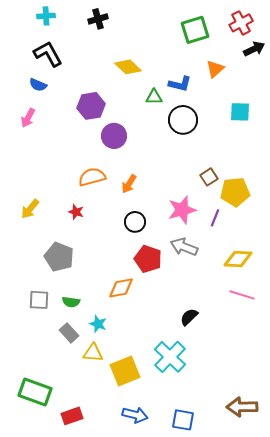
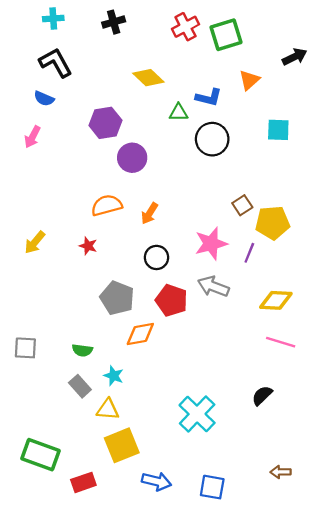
red cross: (241, 23) -> (185, 27), moved
gray pentagon: (59, 257) -> (117, 298), moved
gray square: (39, 300) -> (25, 348), moved
black semicircle: (189, 317) -> (262, 395), moved
yellow square: (125, 371) -> (122, 445), moved
brown arrow: (242, 407) -> (281, 472), size x0.6

